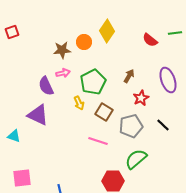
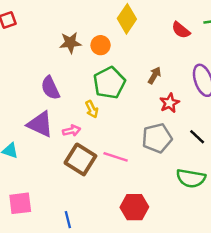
orange circle: (84, 42) -> (101, 45), moved
pink arrow: (63, 73) -> (72, 131), moved
brown square: (104, 112) -> (80, 159), moved, size x1.4
green semicircle: (136, 159) -> (191, 178), moved, turned -130

